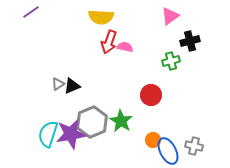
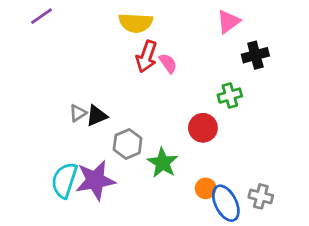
pink semicircle: (125, 47) -> (168, 63), turned 42
green cross: (171, 61) -> (230, 96), moved
gray hexagon: (92, 122) -> (128, 144), moved, size x0.7

